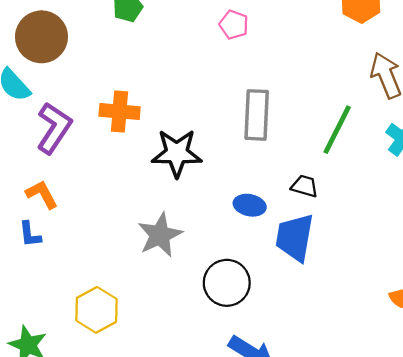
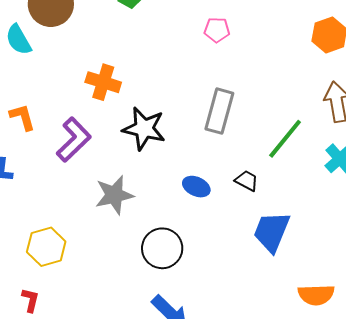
pink pentagon: (234, 25) -> (217, 30), turned -30
purple L-shape: (54, 128) -> (74, 140), moved
orange L-shape: (42, 194) -> (22, 117), moved
blue trapezoid: (295, 237) -> (272, 232), moved

